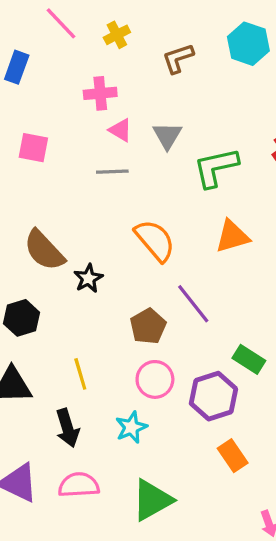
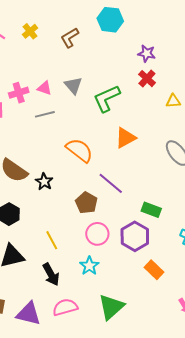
pink cross: (100, 93) -> (19, 93), moved

